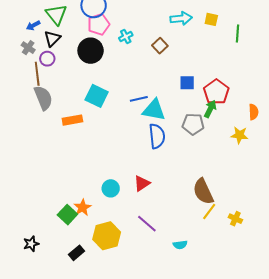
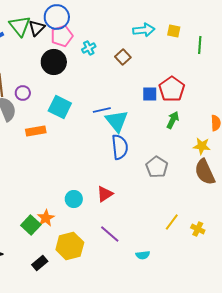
black triangle: (52, 39) -> (37, 28), moved
purple circle: (47, 59) -> (23, 93), moved
red pentagon: (216, 92) -> (172, 89), moved
cyan triangle: (154, 110) -> (117, 121), turned 40
gray pentagon: (193, 124) -> (157, 167), moved, turned 30
brown semicircle: (203, 191) -> (205, 172), moved

